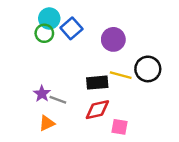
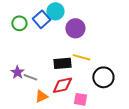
cyan circle: (49, 18) -> (55, 11), moved
black circle: (148, 69) -> (103, 77), moved
orange triangle: (47, 123) -> (41, 96), moved

